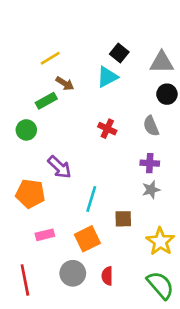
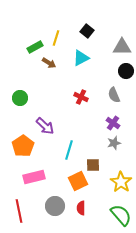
black square: (119, 53) -> (87, 31), moved
yellow line: (50, 58) -> (56, 38), moved, turned -42
green rectangle: (46, 101) -> (35, 47), moved
purple cross: (150, 163) -> (113, 123), turned 32
orange pentagon: (30, 194) -> (23, 146), turned 30
pink rectangle: (45, 235) -> (34, 177), size x1.5
orange square: (87, 239) -> (78, 181), moved

